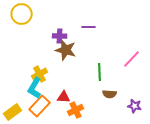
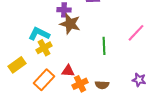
cyan L-shape: (35, 88) -> (39, 34), moved, turned 85
brown semicircle: (110, 94) -> (102, 85), moved
yellow rectangle: (13, 112) -> (17, 65), moved

